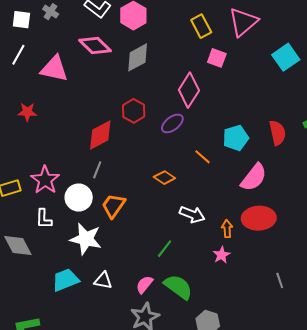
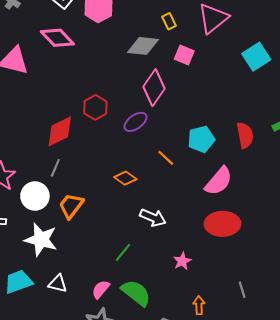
yellow rectangle: (201, 26) -> (169, 21), size x0.7
gray diamond: (138, 57) -> (143, 46), moved, turned 32
orange arrow: (227, 229) -> (199, 305), moved

